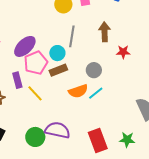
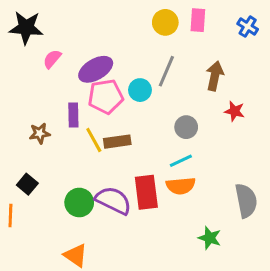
brown rectangle: (58, 70) -> (117, 142), moved
orange semicircle: (78, 91) -> (181, 186), moved
red rectangle: (98, 141) -> (146, 192), moved

